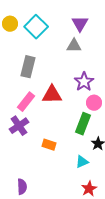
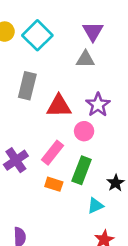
red triangle: (52, 95) -> (59, 106), moved
pink rectangle: (26, 102) -> (53, 153), moved
pink circle: (94, 103) -> (84, 131), moved
green rectangle: (83, 124) -> (82, 170), moved

